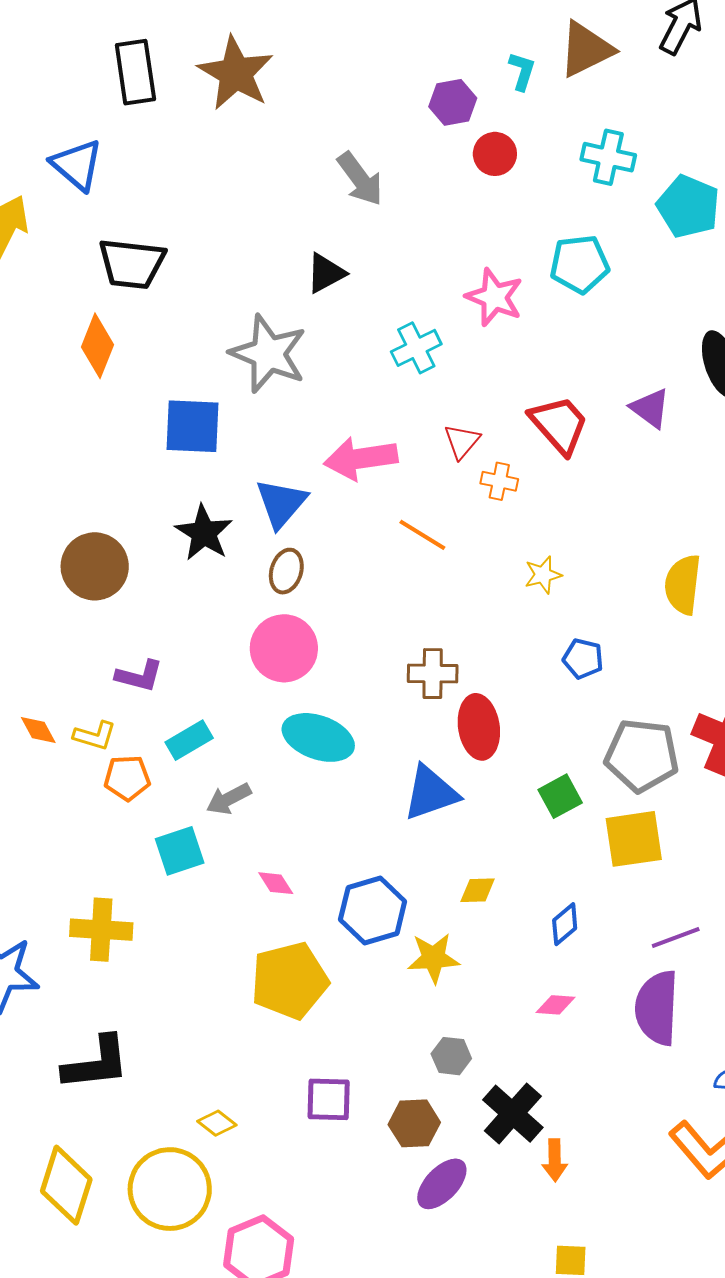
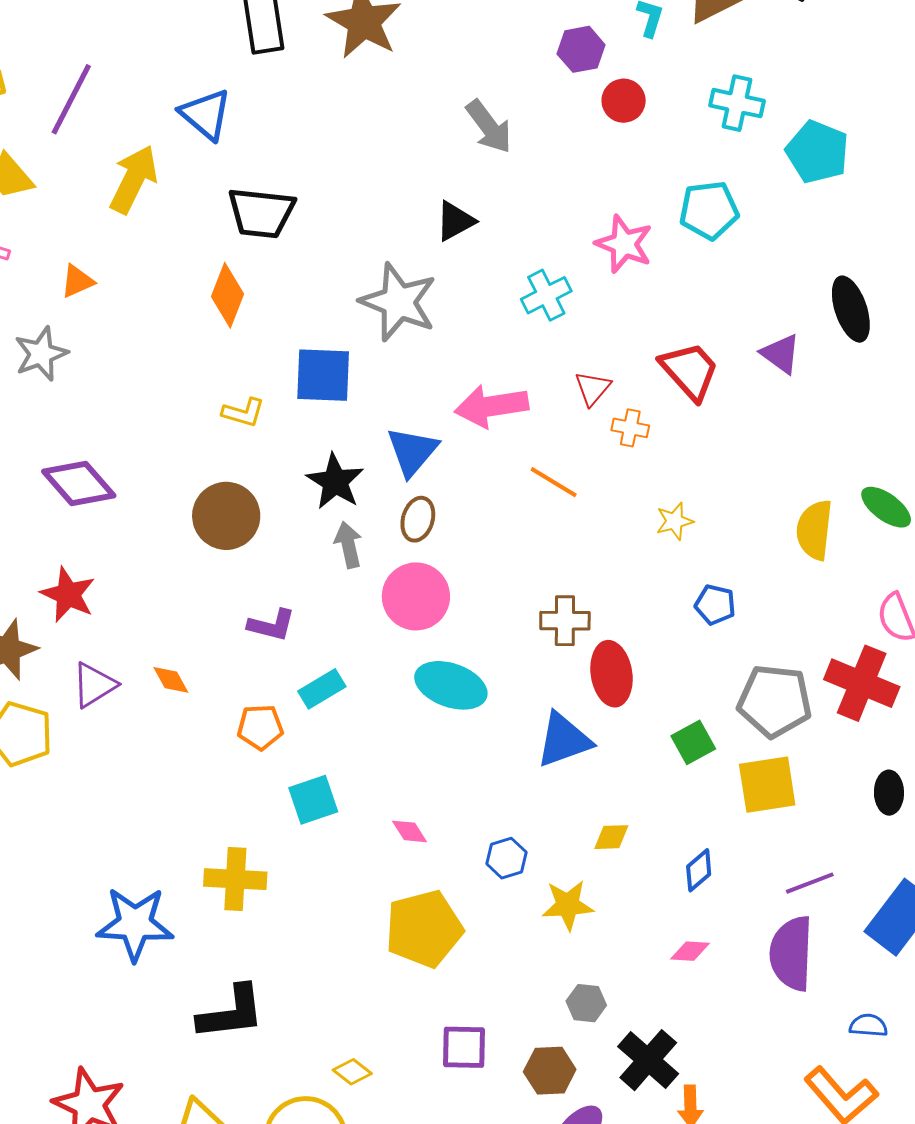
yellow L-shape: (95, 736) -> (243, 413), moved
gray arrow: (229, 799) -> (348, 545), moved, turned 105
blue hexagon: (373, 911) -> (506, 858), size x0.6

